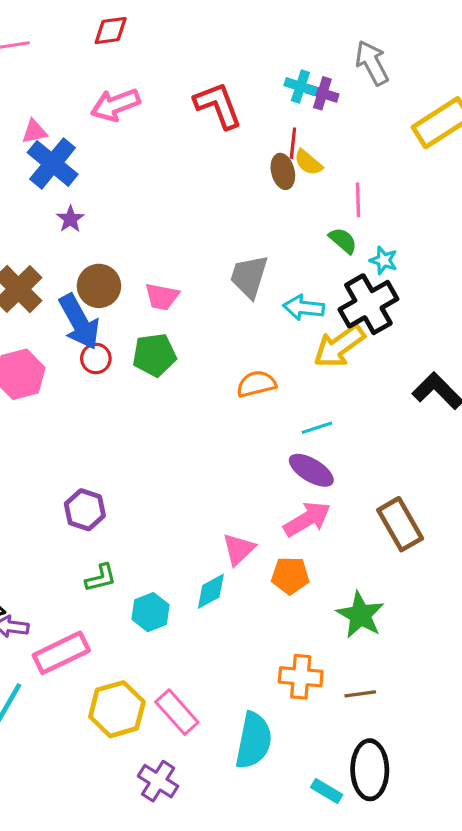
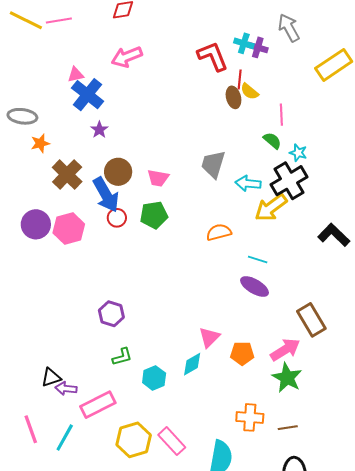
red L-shape: (218, 105) -> (213, 56), moved
cyan line: (317, 428) -> (258, 259), turned 36
pink arrow: (307, 519) -> (285, 350), moved

